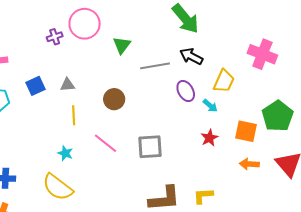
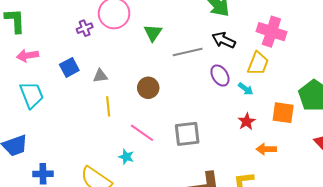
pink cross: (262, 54) -> (271, 32), moved
blue square: (35, 86) -> (69, 67), moved
cyan star: (65, 153) -> (126, 157), moved
orange arrow: (249, 164) -> (266, 149), moved

